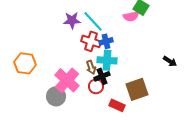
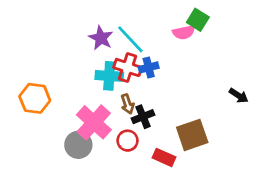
purple star: (72, 20) -> (101, 38), turned 30
cyan cross: (107, 60) -> (109, 76), moved
red circle: (96, 86) -> (128, 141), moved

